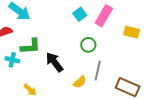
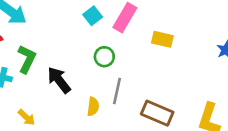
green L-shape: (30, 46) -> (27, 59), turned -60
yellow semicircle: (80, 82) -> (93, 107), turned -40

